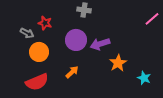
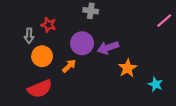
gray arrow: (27, 33) -> (29, 36), turned 64
orange arrow: (72, 72) -> (69, 66), moved

